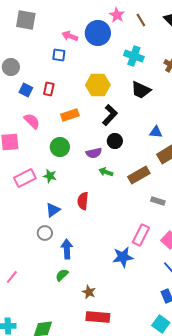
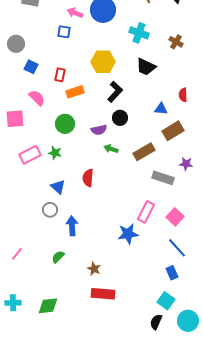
red rectangle: (49, 89) -> (60, 75), moved
gray rectangle: (158, 201) -> (163, 178), size x1.5
blue triangle: (53, 210) -> (58, 187), turned -42
green semicircle: (62, 275) -> (58, 257), moved

